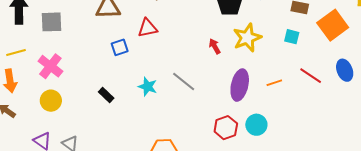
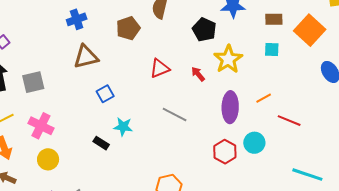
red triangle: (148, 28) -> (160, 68), moved
red line: (311, 76) -> (289, 121), moved
cyan star: (148, 87) -> (123, 127), moved

